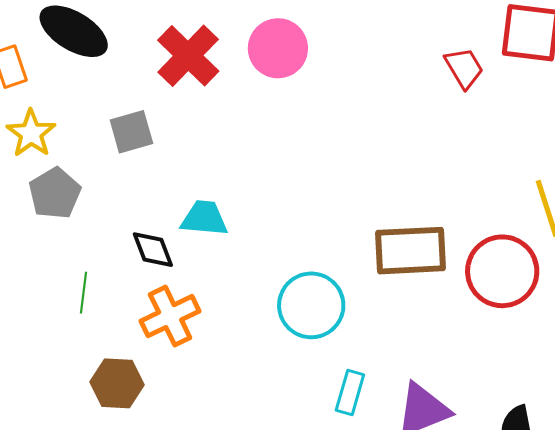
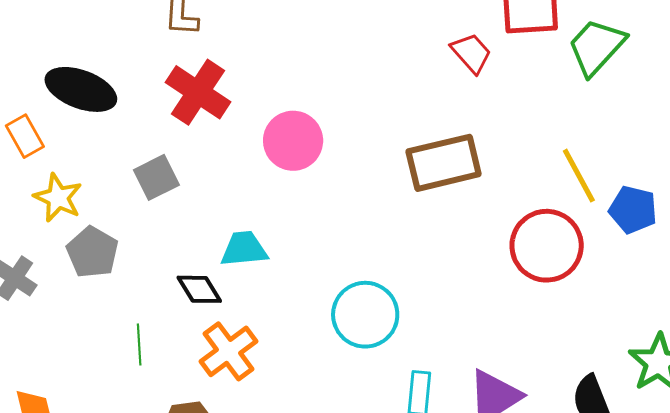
pink circle: (278, 48) -> (293, 141), moved
brown rectangle: (410, 251) -> (444, 163), moved

